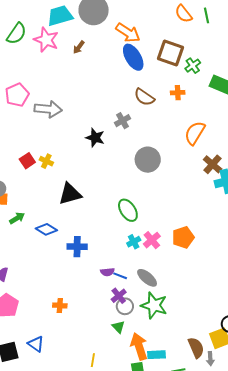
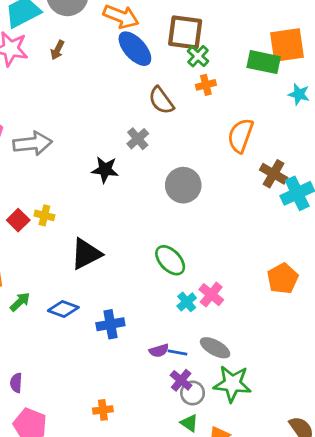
green cross: (193, 66) -> (198, 56), moved
brown semicircle: (144, 97) -> (161, 100), turned 30
orange pentagon: (183, 237) -> (283, 279), moved

